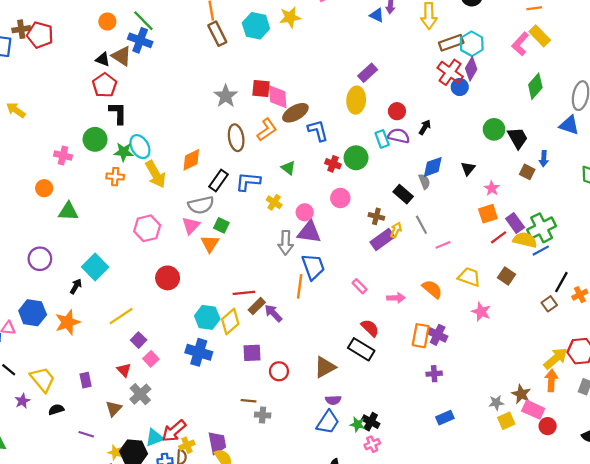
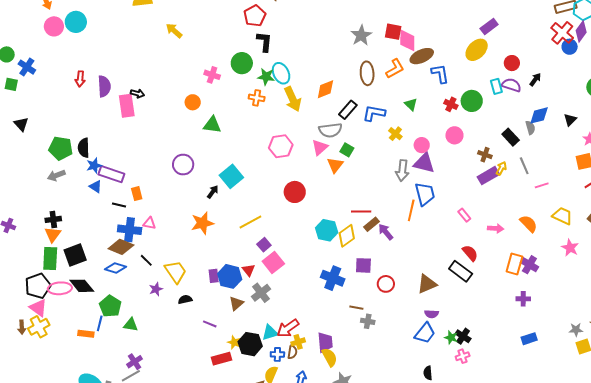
yellow ellipse: (356, 100) -> (477, 50), turned 35
blue hexagon: (33, 313) -> (230, 276), moved
blue cross: (199, 352) -> (333, 278), moved
pink square: (151, 359) -> (273, 262), size x1.5

